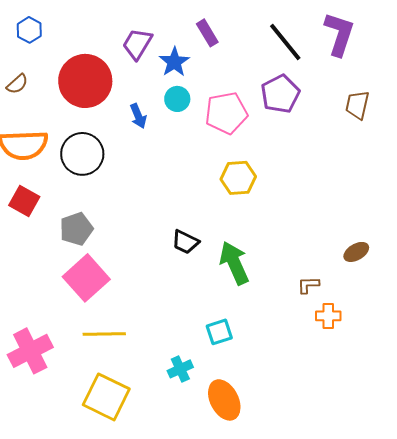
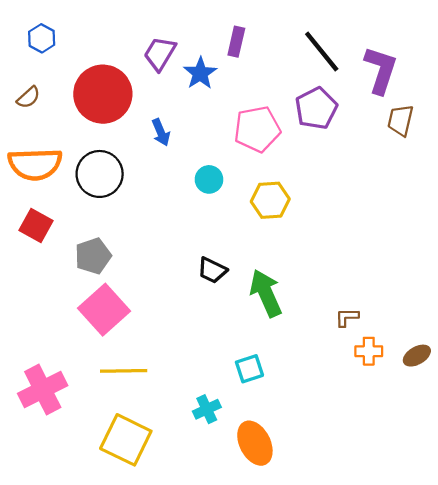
purple rectangle: (207, 33) -> (236, 42), turned 44
purple L-shape: (339, 34) -> (381, 70), moved
cyan circle: (177, 99) -> (209, 179), moved
brown ellipse: (356, 252) -> (417, 356), moved

